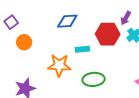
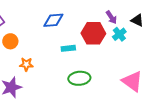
purple arrow: (126, 18) -> (111, 17), turned -64
orange star: (59, 65) -> (26, 64), moved, size x0.6

